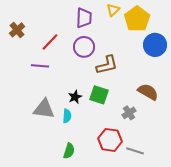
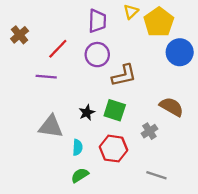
cyan semicircle: (67, 116) -> (78, 147), moved
red hexagon: (110, 140) -> (114, 149), moved
green semicircle: (69, 151) -> (80, 175), turned -140

